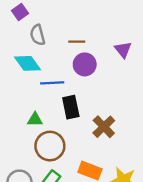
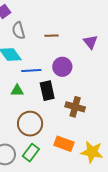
purple circle: (85, 64) -> (62, 67), moved
green triangle: (35, 120) -> (17, 91), moved
brown cross: (104, 127) -> (75, 107), turned -30

